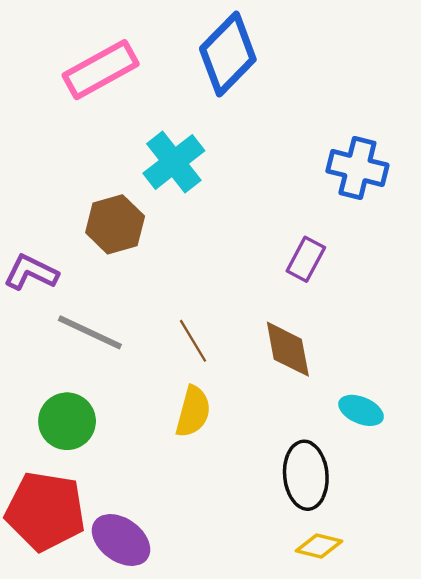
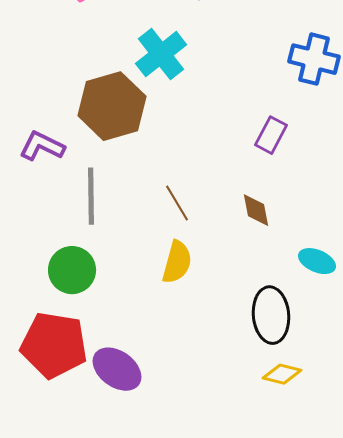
brown hexagon: (115, 224) -> (112, 106), size x1.4
gray line: (90, 332) -> (91, 196), turned 64
brown diamond: (288, 349) -> (256, 210), size x0.7

